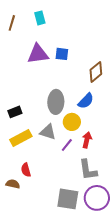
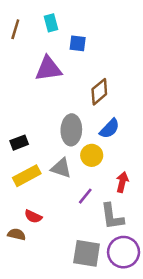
blue square: (62, 54) -> (78, 43), moved
brown diamond: (96, 72) -> (99, 92), moved
red arrow: (87, 140) -> (122, 182), moved
purple line: (67, 145) -> (85, 196), moved
red semicircle: (26, 170) -> (33, 216), turned -48

